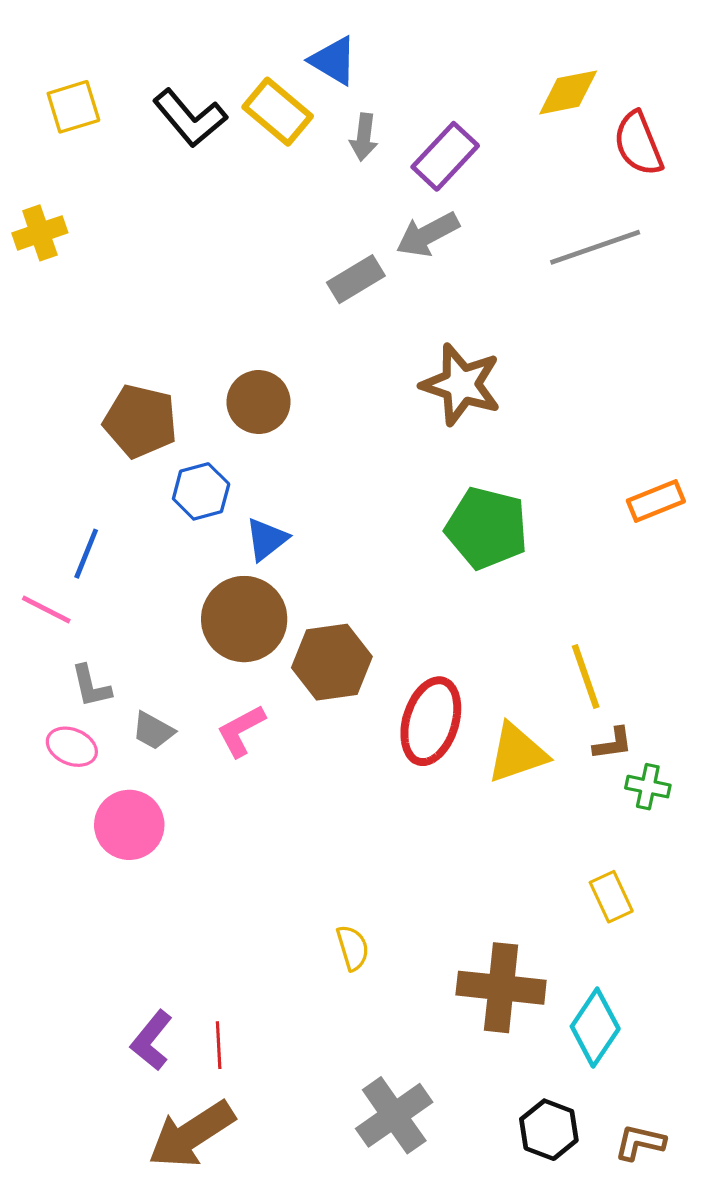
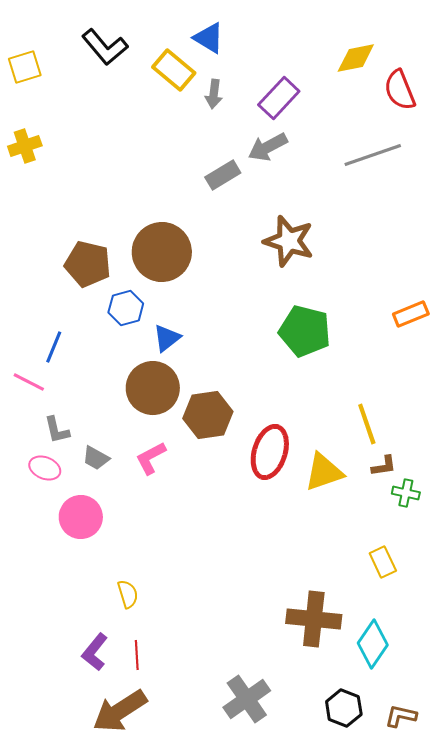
yellow square: (73, 107) -> (25, 67), moved
black L-shape: (190, 118) -> (105, 47), moved
gray arrow: (364, 137) -> (214, 94), moved
brown circle: (259, 402) -> (162, 252), size x1.5
yellow semicircle: (353, 948) -> (128, 594), moved

